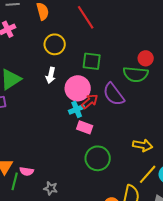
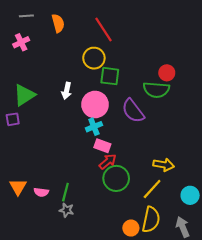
yellow circle: (55, 44) -> (94, 58), moved
red arrow: (90, 101) -> (108, 162), moved
yellow line: (148, 174) -> (152, 189), moved
green line: (15, 181) -> (65, 192), moved

